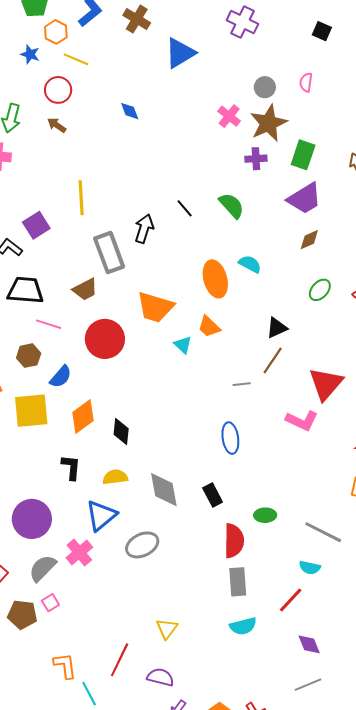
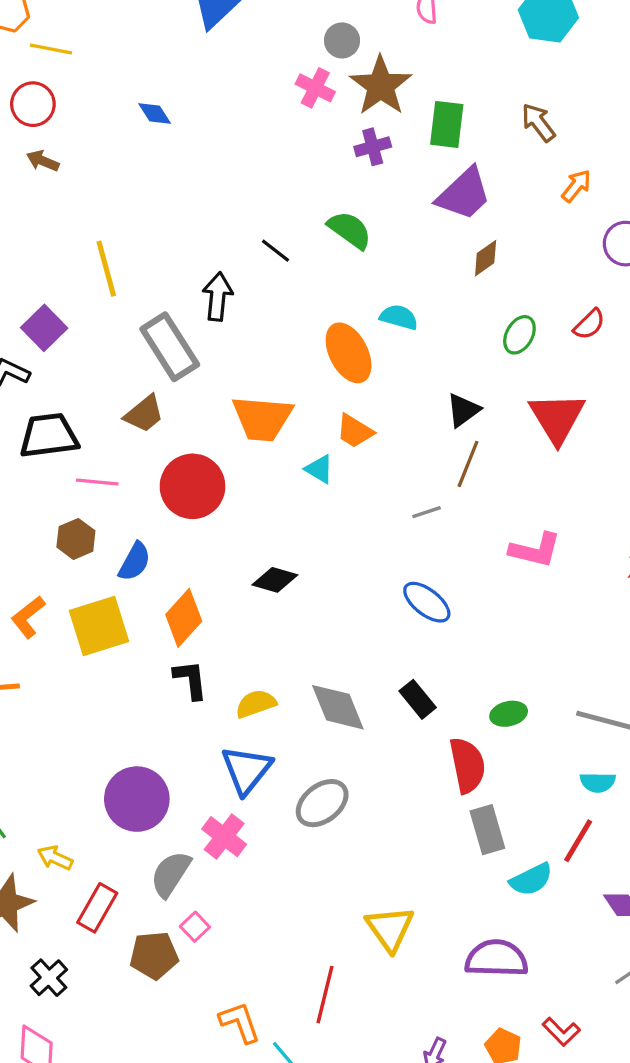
gray circle: (265, 87) -> (342, 40), moved
red triangle: (326, 384) -> (557, 418), moved
black diamond: (121, 431) -> (275, 580), moved, turned -68
blue ellipse: (230, 438) -> (427, 602), turned -32
black L-shape: (71, 467) -> (191, 680), moved
cyan semicircle: (243, 626) -> (531, 879), moved
yellow triangle: (167, 629) -> (390, 929), size x1.4
purple semicircle: (160, 677) -> (496, 958), moved, size x1.4

